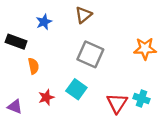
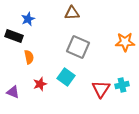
brown triangle: (83, 15) -> (72, 13), turned 35
blue star: (44, 22) -> (28, 19), moved
cyan cross: (141, 99) -> (122, 85), turned -32

